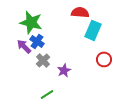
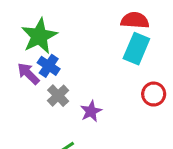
red semicircle: (80, 12) -> (135, 20), moved
green star: (31, 22) -> (39, 36), turned 30

